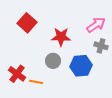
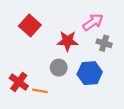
pink arrow: (96, 25) -> (93, 22), moved
gray cross: (101, 46) -> (104, 43), moved

